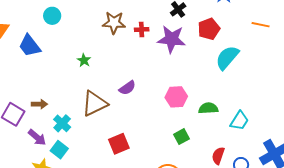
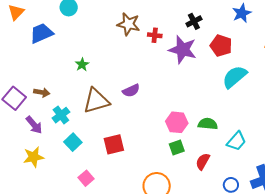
red pentagon: (209, 29) -> (221, 46), turned 30
blue trapezoid: (30, 46) -> (41, 33), turned 95
green star: (84, 60) -> (82, 65), moved
pink hexagon: (176, 97) -> (177, 122), moved
cyan square: (59, 150) -> (73, 142), moved
red semicircle: (218, 156) -> (203, 162), moved

